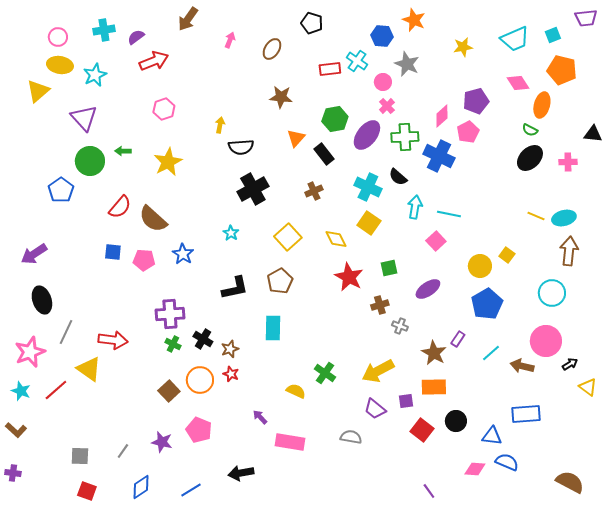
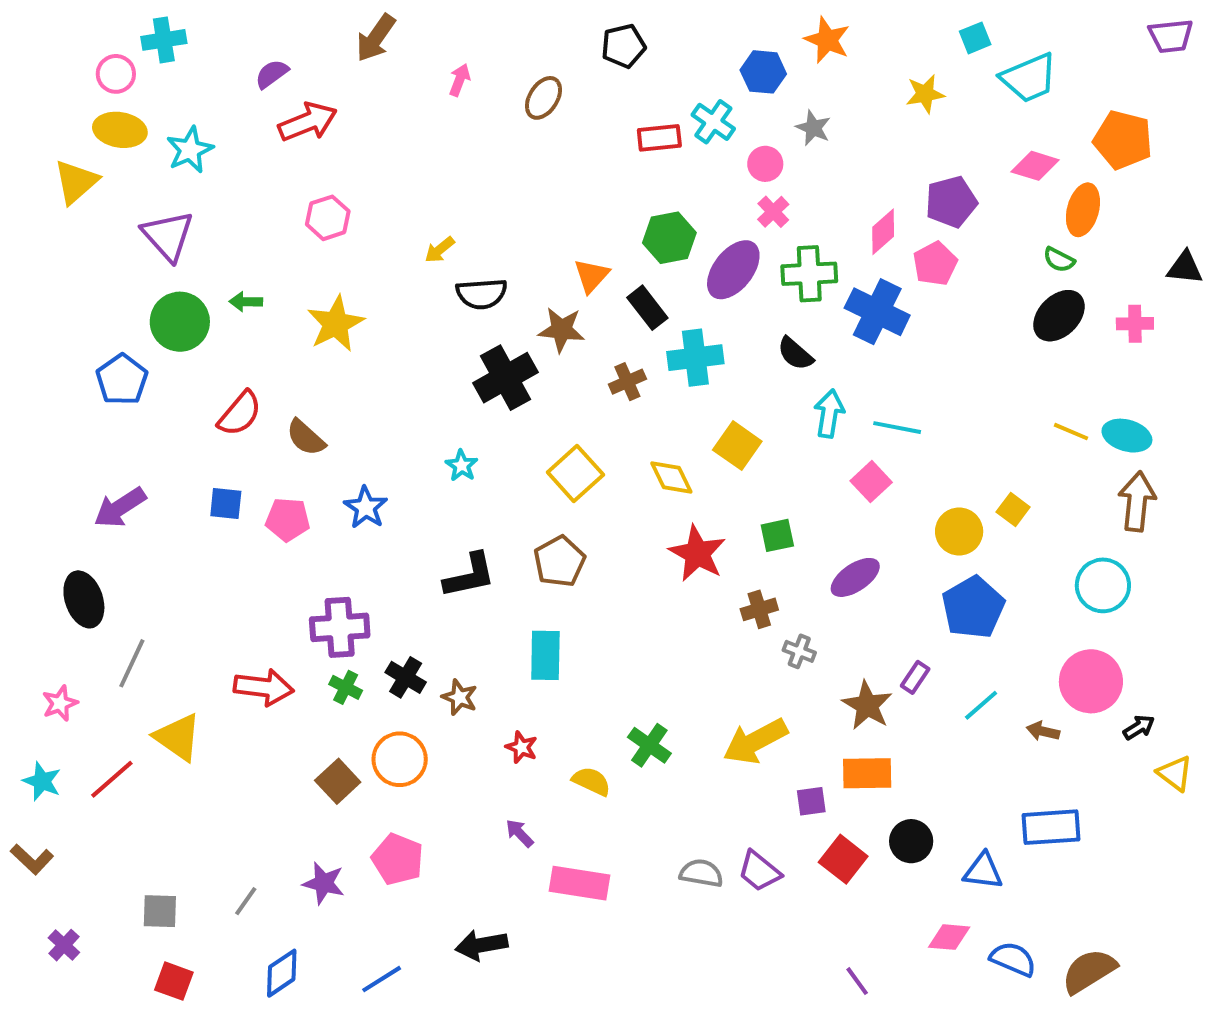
black pentagon: (312, 23) -> (623, 46), turned -30
cyan cross: (104, 30) -> (164, 40), moved
cyan square: (553, 35) -> (975, 38), moved
gray star: (407, 64) -> (813, 128), size x0.7
pink diamond: (518, 83) -> (1035, 166), turned -40
brown star: (281, 97) -> (561, 330), moved
yellow arrow: (220, 125) -> (440, 250), turned -140
cyan cross: (368, 187) -> (695, 358), moved, turned -32
cyan ellipse: (564, 218) -> (1127, 436), turned 30
brown semicircle: (153, 219) -> (306, 438), size x0.7
purple arrow: (34, 254) -> (120, 508), moved
red arrow: (113, 340) -> (264, 687), moved
brown star: (230, 349) -> (460, 697), turned -30
pink star: (30, 352) -> (60, 703), size x0.6
brown arrow: (522, 366) -> (1043, 731), size x0.7
red star: (231, 374) -> (522, 747), moved
purple trapezoid: (375, 409) -> (759, 871), moved
blue semicircle: (507, 462) -> (1013, 959), moved
purple cross: (13, 473) -> (64, 945), moved, turned 35
brown semicircle: (570, 482) -> (1089, 971), moved, turned -60

